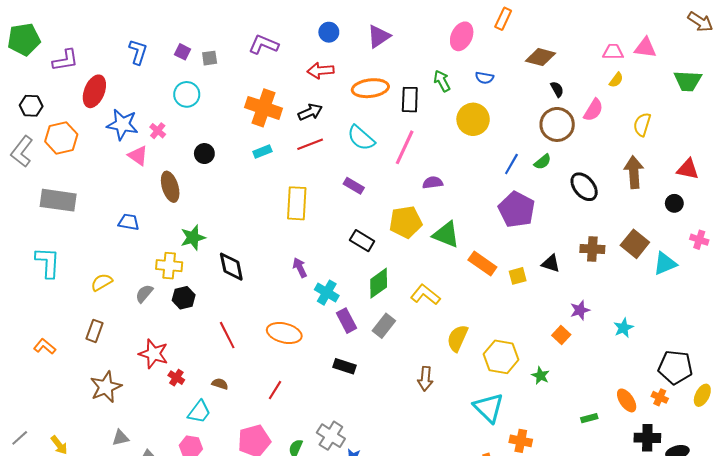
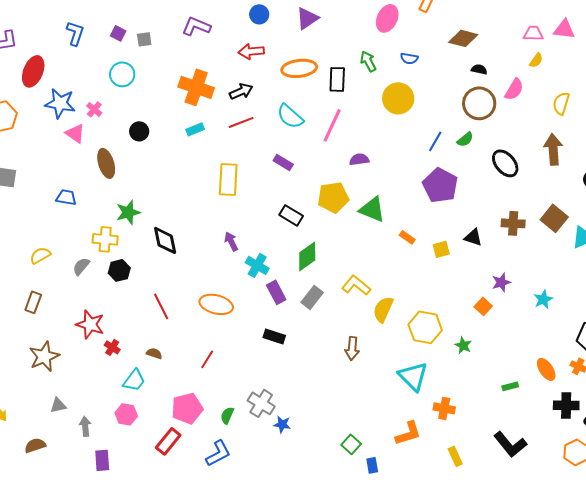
black semicircle: (557, 89) -> (479, 69), turned -49
orange rectangle: (482, 263) -> (407, 237), size x0.6
yellow L-shape: (425, 295) -> (356, 285), moved

